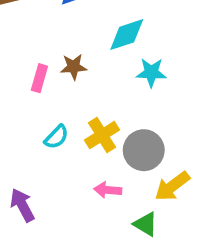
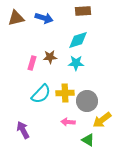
cyan star: (151, 72) -> (76, 63), moved
yellow cross: (102, 135) -> (65, 93), turned 30
cyan semicircle: (56, 137) -> (41, 94), size x1.5

